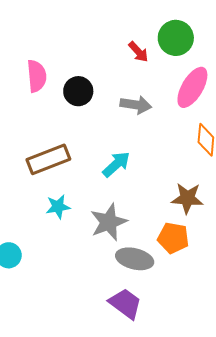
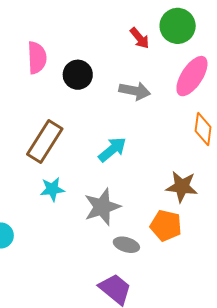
brown rectangle: (48, 159) -> (45, 141), turned -39
gray ellipse: (135, 259) -> (126, 245), size x0.7

